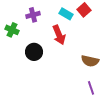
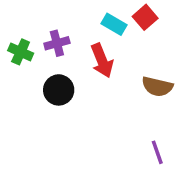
purple cross: (33, 15) -> (57, 43), moved
brown semicircle: (90, 61) -> (157, 87), moved

